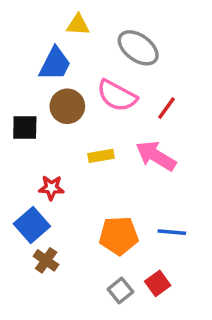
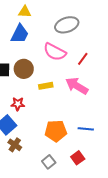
yellow triangle: (78, 25) -> (25, 12), moved
gray ellipse: (138, 48) -> (67, 25), turned -55
brown circle: (67, 106) -> (24, 69), moved
gray square: (120, 290) -> (49, 162), moved

